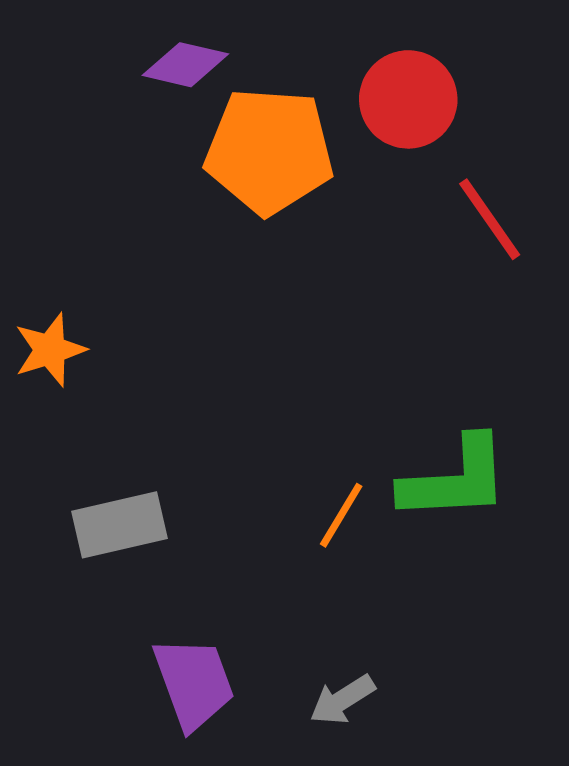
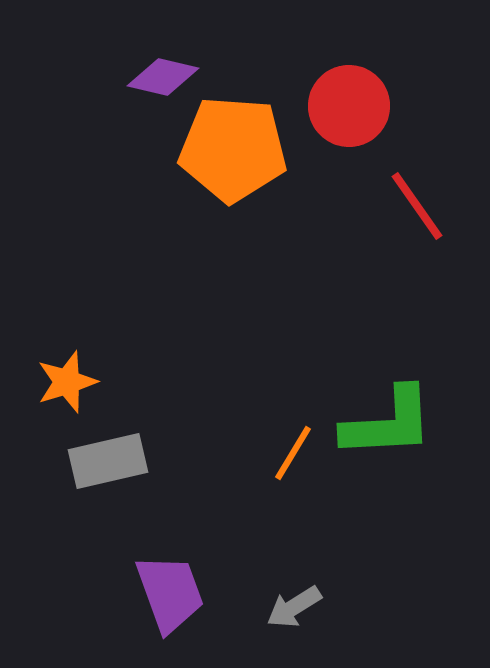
orange star: (50, 350) -> (67, 382), moved

